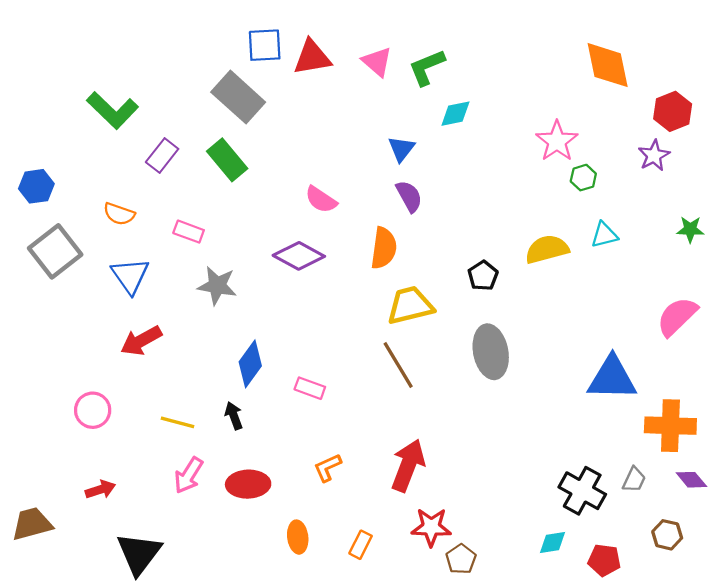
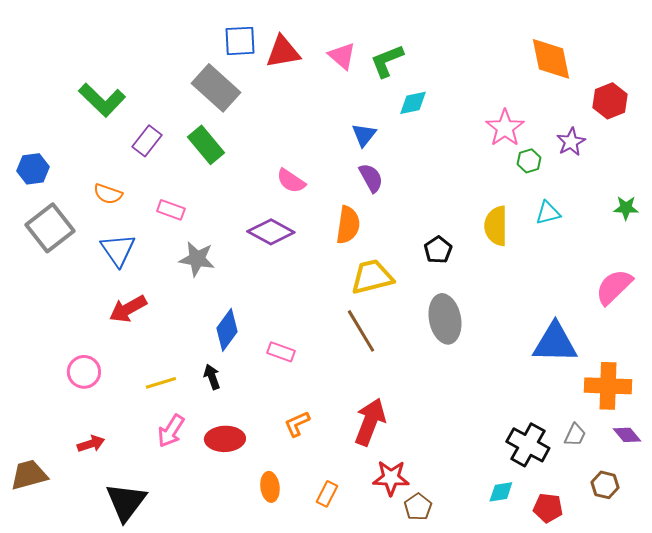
purple star: (654, 155) -> (571, 142), moved
yellow semicircle: (547, 249) -> (496, 226), turned -75
yellow line: (178, 422) -> (161, 383), turned -32

